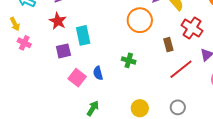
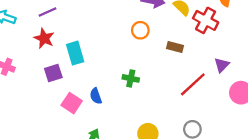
orange circle: (140, 20) -> (140, 30), size x0.6
red cross: (192, 28) -> (206, 20), moved
brown rectangle: (168, 45) -> (175, 47), moved, turned -56

